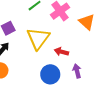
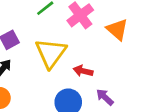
purple arrow: (77, 71) -> (105, 97), turned -32

